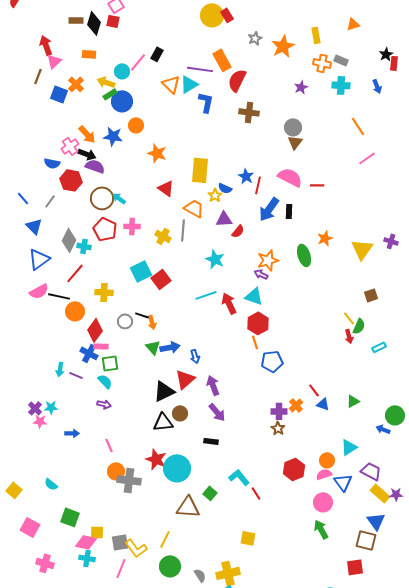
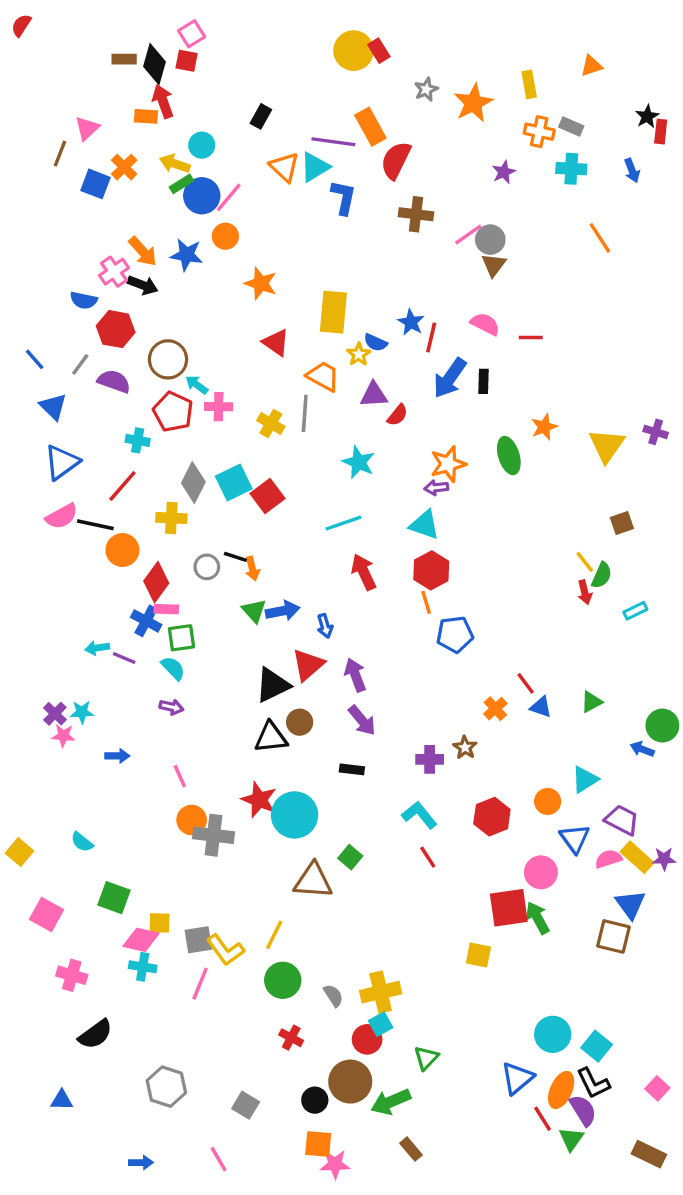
red arrow: (46, 45) -> (163, 101), moved
pink line: (138, 62) -> (229, 197), moved
pink line: (367, 158) -> (468, 235), moved
purple semicircle: (95, 166) -> (114, 381), moved
pink semicircle: (290, 177) -> (485, 324), size x0.7
cyan arrow: (119, 198) -> (197, 385), moved
gray diamond: (69, 240) -> (193, 483), moved
purple arrow: (261, 274) -> (436, 488), turned -32
red arrow: (229, 303) -> (364, 572), moved
cyan arrow: (60, 369) -> (97, 648), turned 72
purple cross: (279, 411) -> (430, 759), moved
pink semicircle: (324, 474) -> (608, 859), moved
cyan L-shape: (239, 477) -> (419, 815), moved
yellow square: (248, 538) -> (478, 955), moved
red square: (355, 567) -> (509, 908), moved, size x1.4

